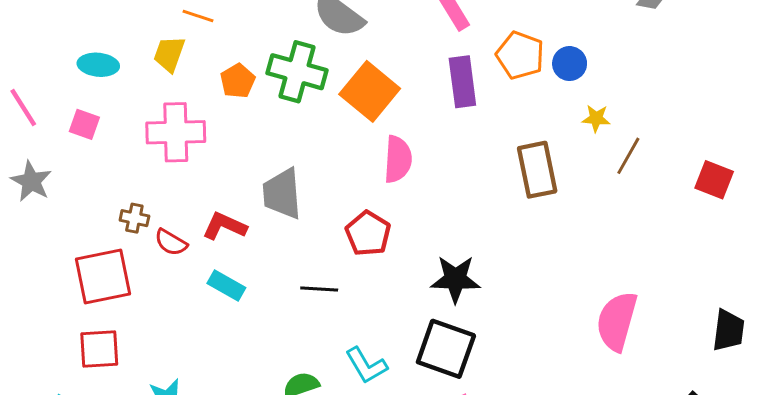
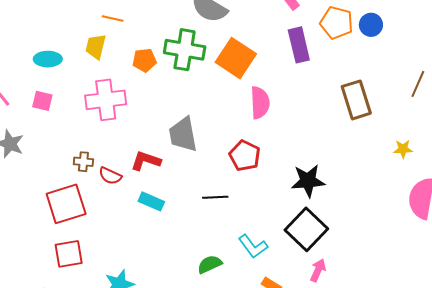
orange pentagon: (238, 81) -> (145, 60), turned 30
yellow star: (596, 118) -> (403, 149), moved
black square: (446, 349) -> (306, 229), turned 30

